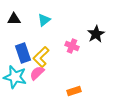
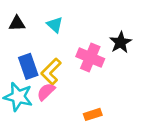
cyan triangle: (44, 20) -> (55, 25), turned -40
pink cross: (72, 46) -> (90, 58), size x1.5

